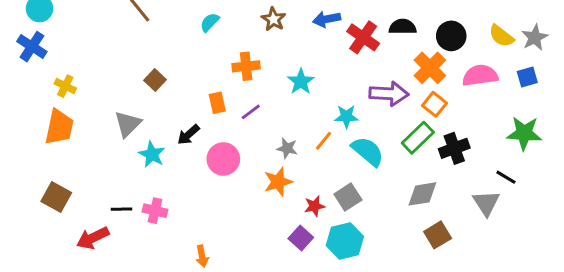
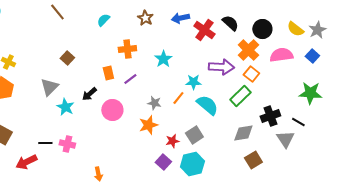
black semicircle: (403, 27) -> (230, 23), turned 42
blue square: (527, 77) -> (312, 56), turned -32
black cross: (454, 148) -> (270, 116), moved

